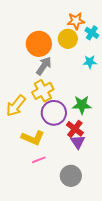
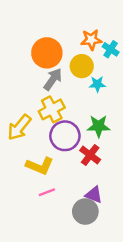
orange star: (76, 21) -> (91, 40), moved
cyan cross: (92, 33) -> (111, 49), moved
yellow circle: (68, 39) -> (82, 66), moved
cyan star: (90, 62) -> (97, 84), moved
purple triangle: (78, 142) -> (94, 195), moved, turned -35

